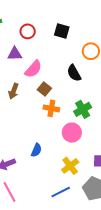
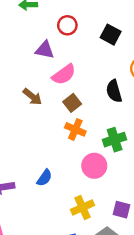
brown arrow: (13, 91) -> (32, 97), turned -84

